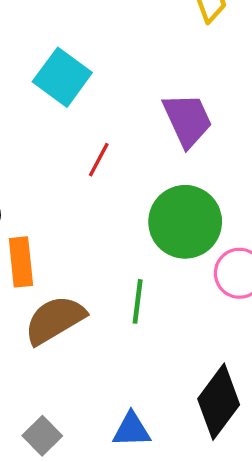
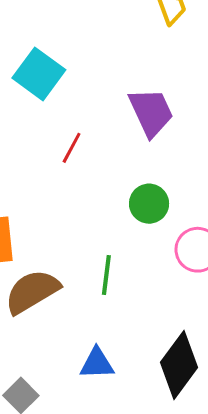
green circle: (185, 222) -> (149, 204), size x0.6
blue triangle: (132, 430) -> (97, 363), moved

